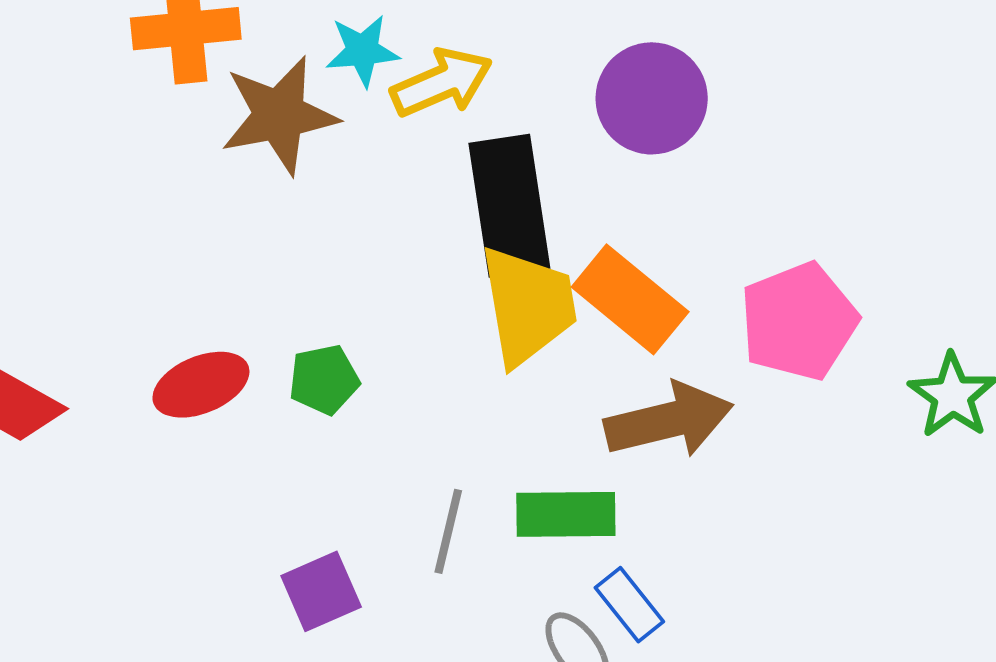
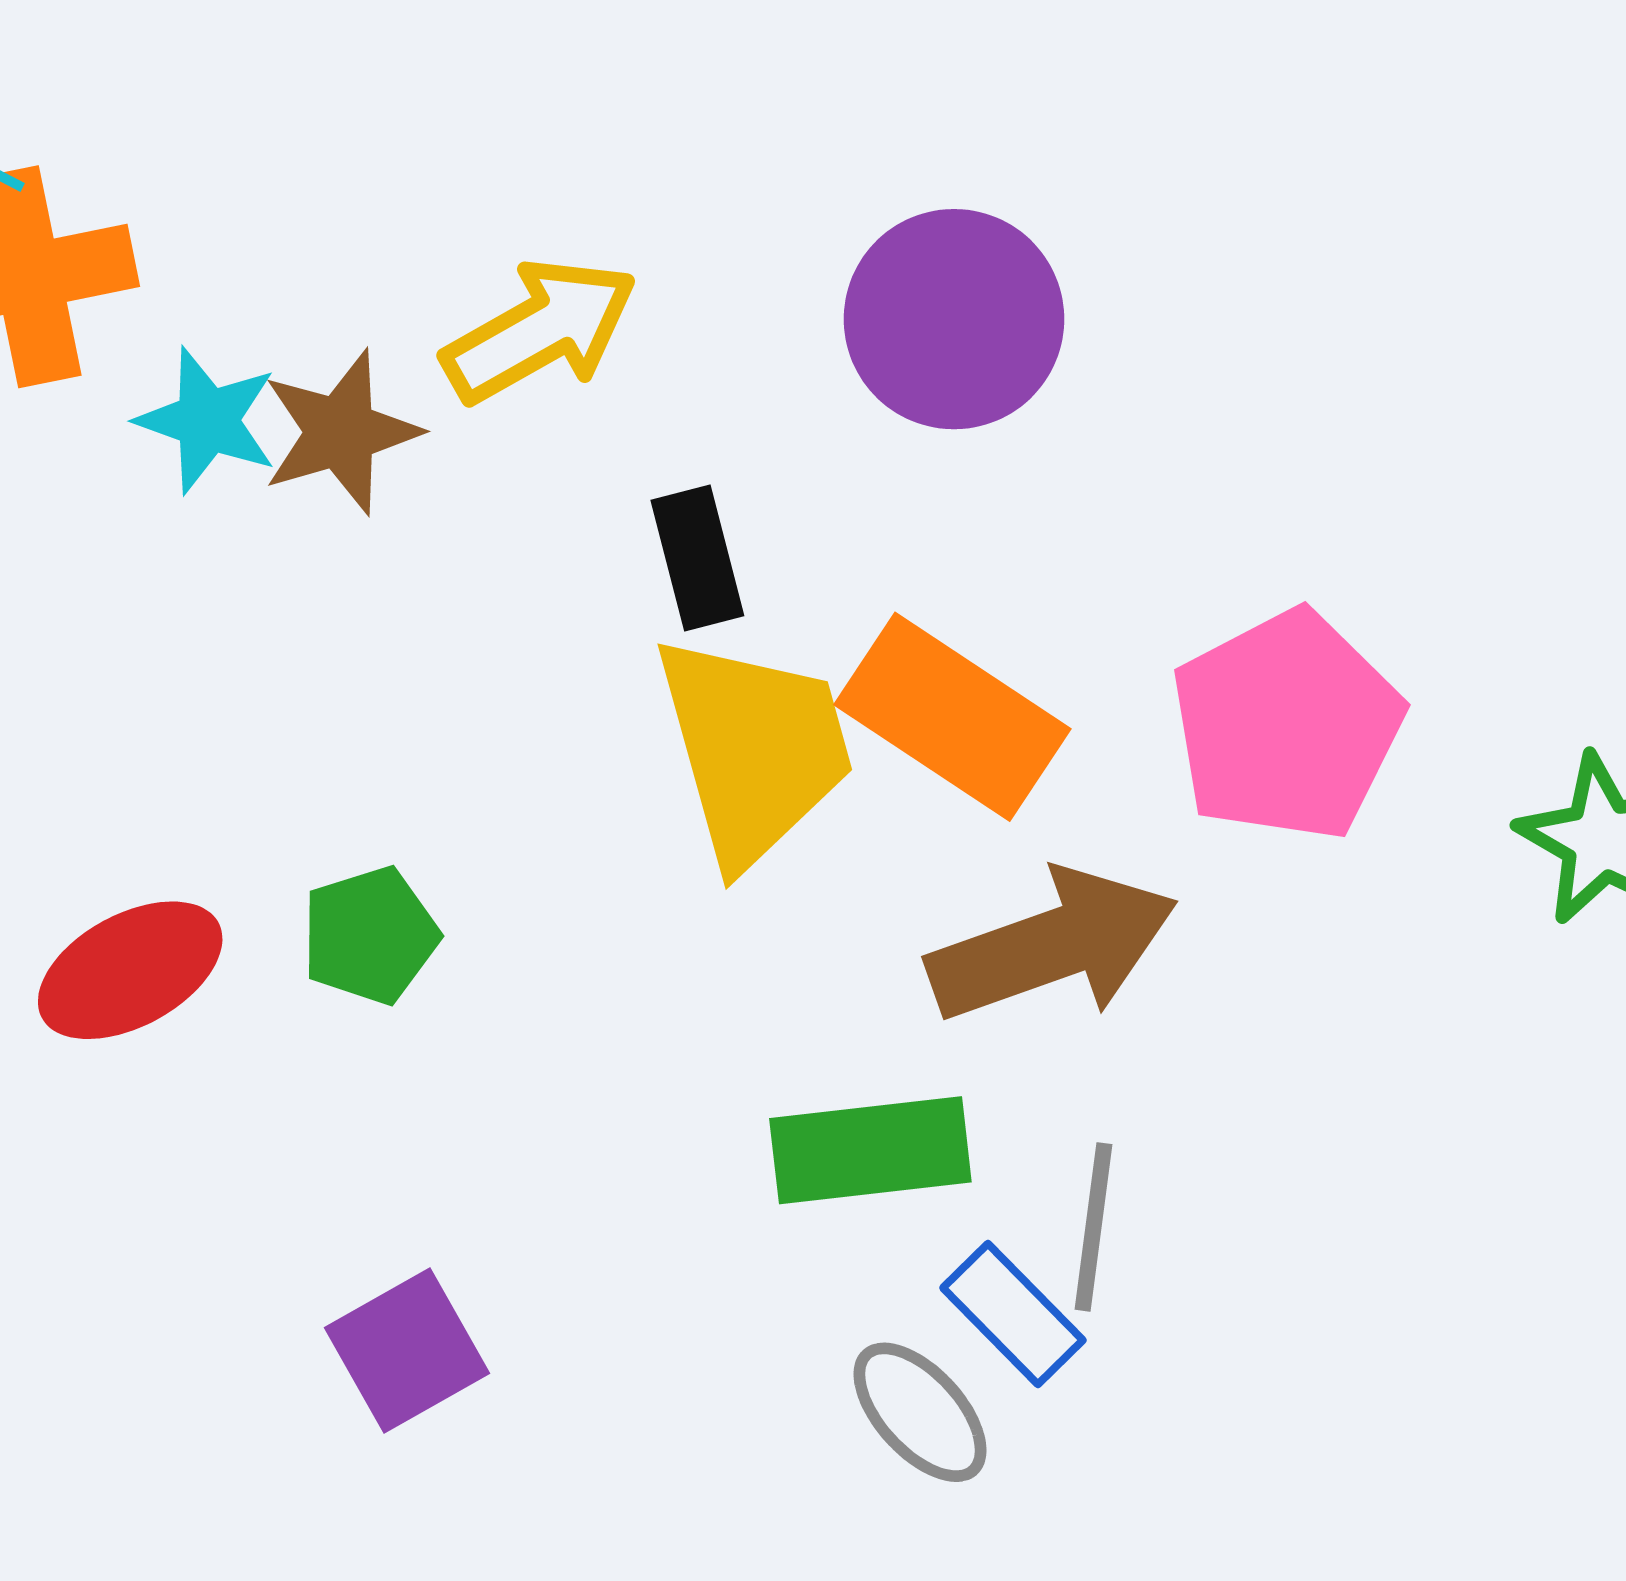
cyan star: (362, 51) -> (207, 420), moved, turned 30
brown star: (279, 115) -> (341, 432), moved, size x0.7
black rectangle: (509, 206) -> (697, 558), size x0.5
gray line: (448, 531) -> (1093, 1227), moved

